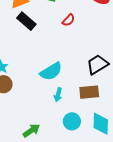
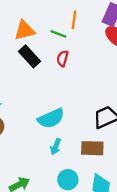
red semicircle: (68, 20) -> (63, 58), moved, turned 144

